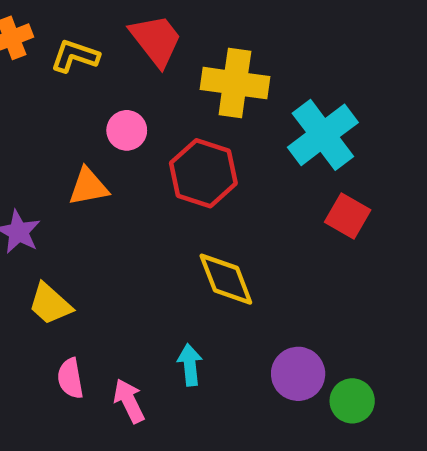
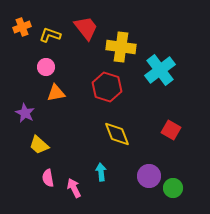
pink circle: (127, 130) -> (46, 67), moved
red square: (348, 216) -> (171, 130), moved

